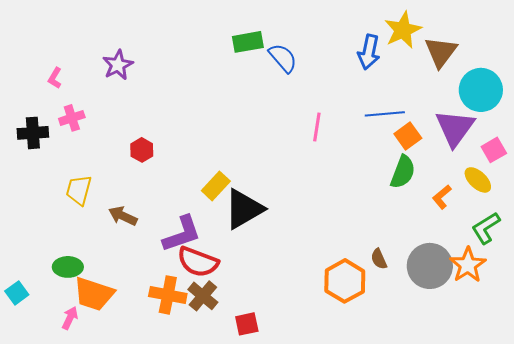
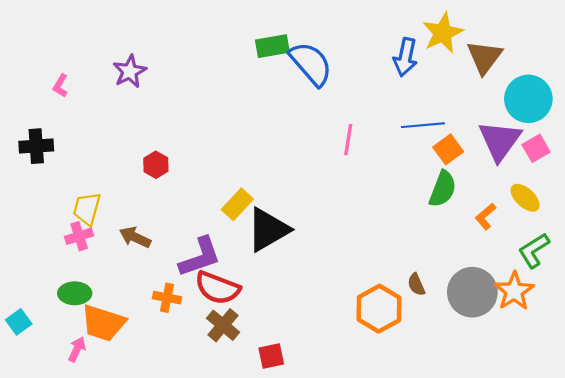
blue semicircle: (283, 58) -> (311, 64), size x1.4
pink cross: (72, 118) -> (79, 236), moved
pink square: (494, 150) -> (536, 148), moved
orange cross: (168, 295) -> (167, 298), moved, size x0.7

